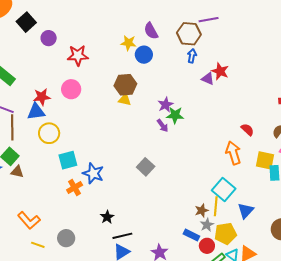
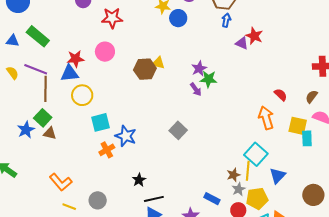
brown hexagon: (125, 85) -> (145, 69), moved
blue rectangle: (191, 235) -> (212, 199), moved

